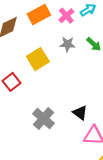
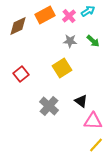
yellow square: (38, 59) -> (62, 68), moved

